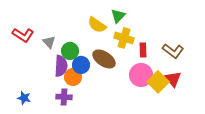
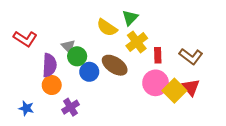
yellow cross: (124, 38) -> (137, 42), turned 36
gray triangle: (49, 42) -> (68, 46), moved
purple semicircle: (61, 66) -> (49, 65), moved
orange circle: (73, 77) -> (52, 85), moved
purple cross: (64, 97) -> (70, 107), turned -35

